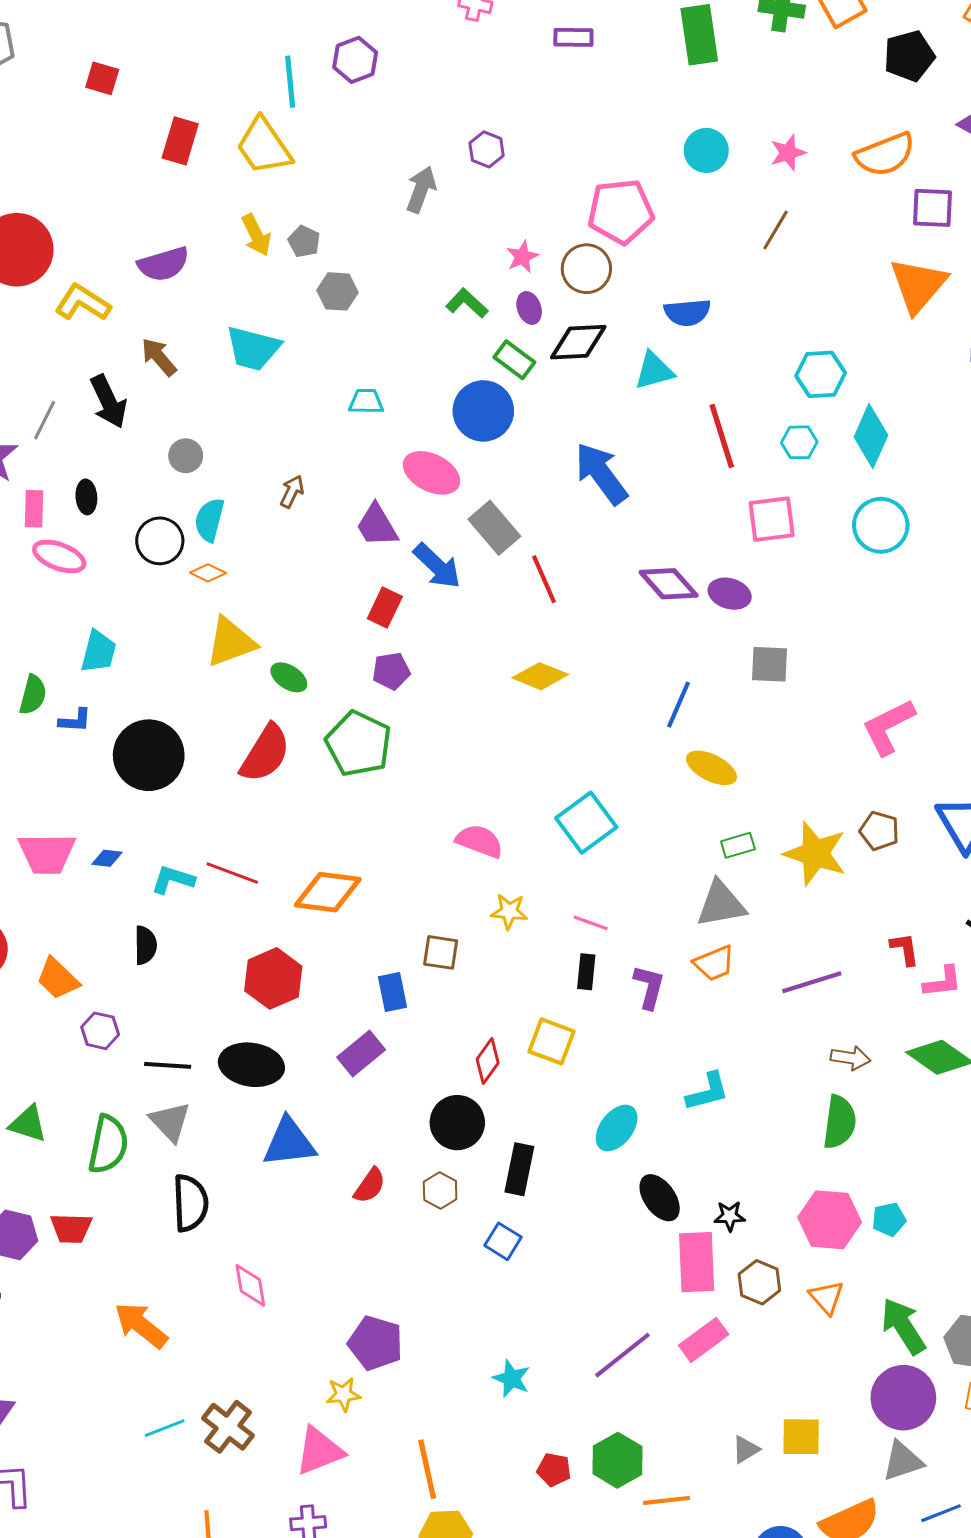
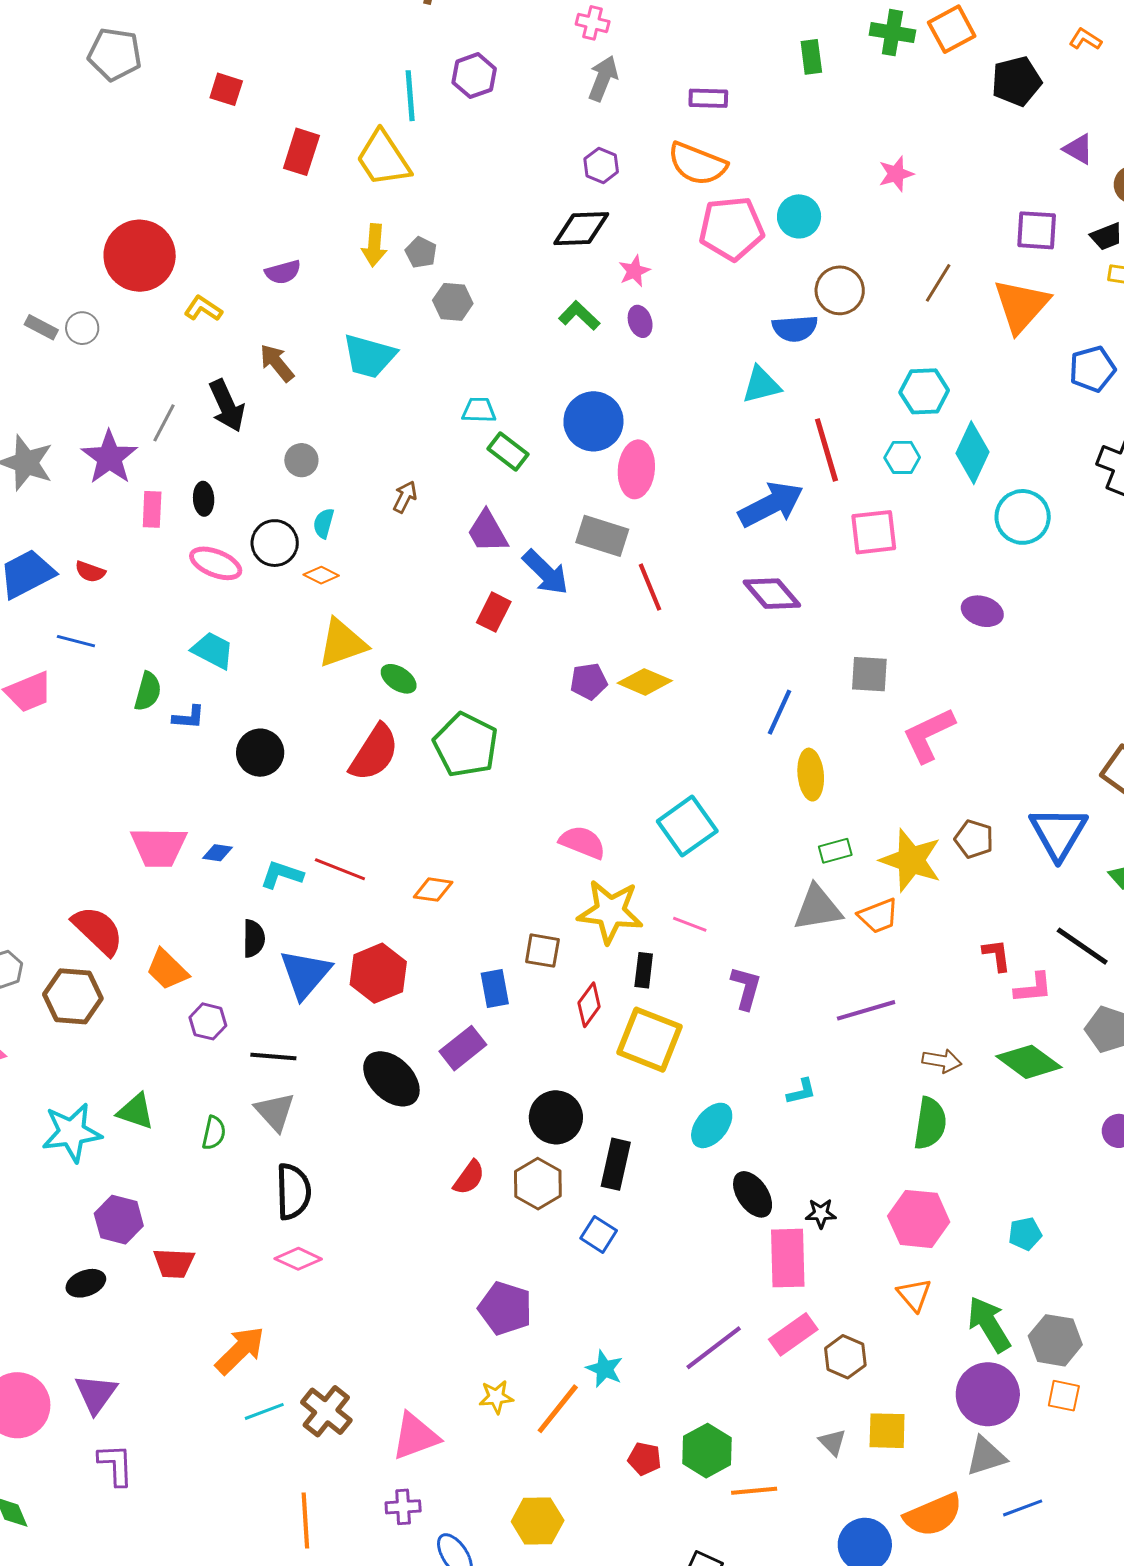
green rectangle: (699, 35) -> (811, 57), size x0.6
purple rectangle: (573, 37) -> (708, 98), moved
cyan circle: (706, 150) -> (799, 216), moved
orange semicircle: (885, 154) -> (697, 164), moved, turned 42
gray arrow: (421, 189) -> (603, 78), moved
brown line: (776, 230) -> (938, 283), moved
yellow arrow: (256, 235) -> (374, 245), turned 30
purple semicircle: (163, 264) -> (283, 272), size x0.7
brown circle: (586, 269) -> (840, 290), moved
yellow L-shape: (83, 303) -> (203, 309), size x0.7
black diamond: (578, 342) -> (581, 229), moved
green rectangle: (514, 360) -> (508, 452), moved
pink ellipse: (432, 473) -> (636, 469), moved, turned 68
blue arrow: (601, 474) -> (771, 505), moved, turned 98
cyan semicircle: (209, 520) -> (324, 523), size x0.7
cyan circle: (881, 525) -> (1023, 517), moved
gray rectangle: (494, 528) -> (602, 536), turned -33
pink ellipse: (59, 556) -> (216, 563), moved
purple ellipse: (730, 594) -> (982, 611), moved
cyan trapezoid: (98, 652) -> (213, 650), turned -78
purple pentagon: (391, 671) -> (589, 681), moved
pink L-shape: (888, 727) -> (929, 735), moved
black circle: (149, 755) -> (260, 753), size x0.7
yellow ellipse: (711, 768) -> (811, 775), turned 57
orange diamond: (328, 892) -> (433, 890), size x0.6
yellow star: (509, 911) -> (610, 912), size x1.8
orange trapezoid: (714, 963) -> (878, 916), moved
black rectangle: (586, 972) -> (644, 970), moved
purple line: (812, 982) -> (866, 1010), moved
yellow square: (552, 1041) -> (650, 1040), size x1.4
red diamond: (488, 1061) -> (589, 1005), moved
black ellipse: (251, 1065) -> (391, 1079), moved, turned 34
cyan L-shape: (708, 1092) -> (801, 1091), size x0.7
blue triangle: (289, 1142) -> (305, 974), moved, turned -44
green semicircle: (108, 1144) -> (214, 1133), size x0.6
brown hexagon: (440, 1191) -> (538, 1184), size x1.4
cyan pentagon: (889, 1219) -> (1025, 1234), moved
red trapezoid: (71, 1228) -> (174, 1263), moved
brown hexagon: (759, 1282) -> (845, 1357), moved
pink diamond: (250, 1285) -> (298, 1259), moved, turned -57
orange arrow: (141, 1325) -> (240, 1350), moved, turned 96
purple pentagon: (376, 1343) -> (505, 1308), moved
yellow star: (343, 1394) -> (496, 1397), moved
gray triangle: (746, 1449) -> (832, 1442), turned -44
orange line: (427, 1469) -> (558, 1409), moved, turned 50

